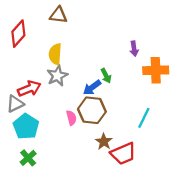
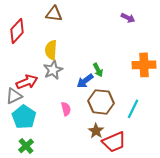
purple arrow: (134, 49) -> (128, 18), moved, turned -56
brown hexagon: (92, 110) -> (101, 102), moved

